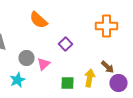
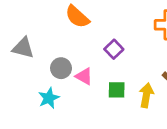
pink triangle: (44, 64) -> (84, 76), turned -48
green square: (68, 83) -> (117, 90), moved

